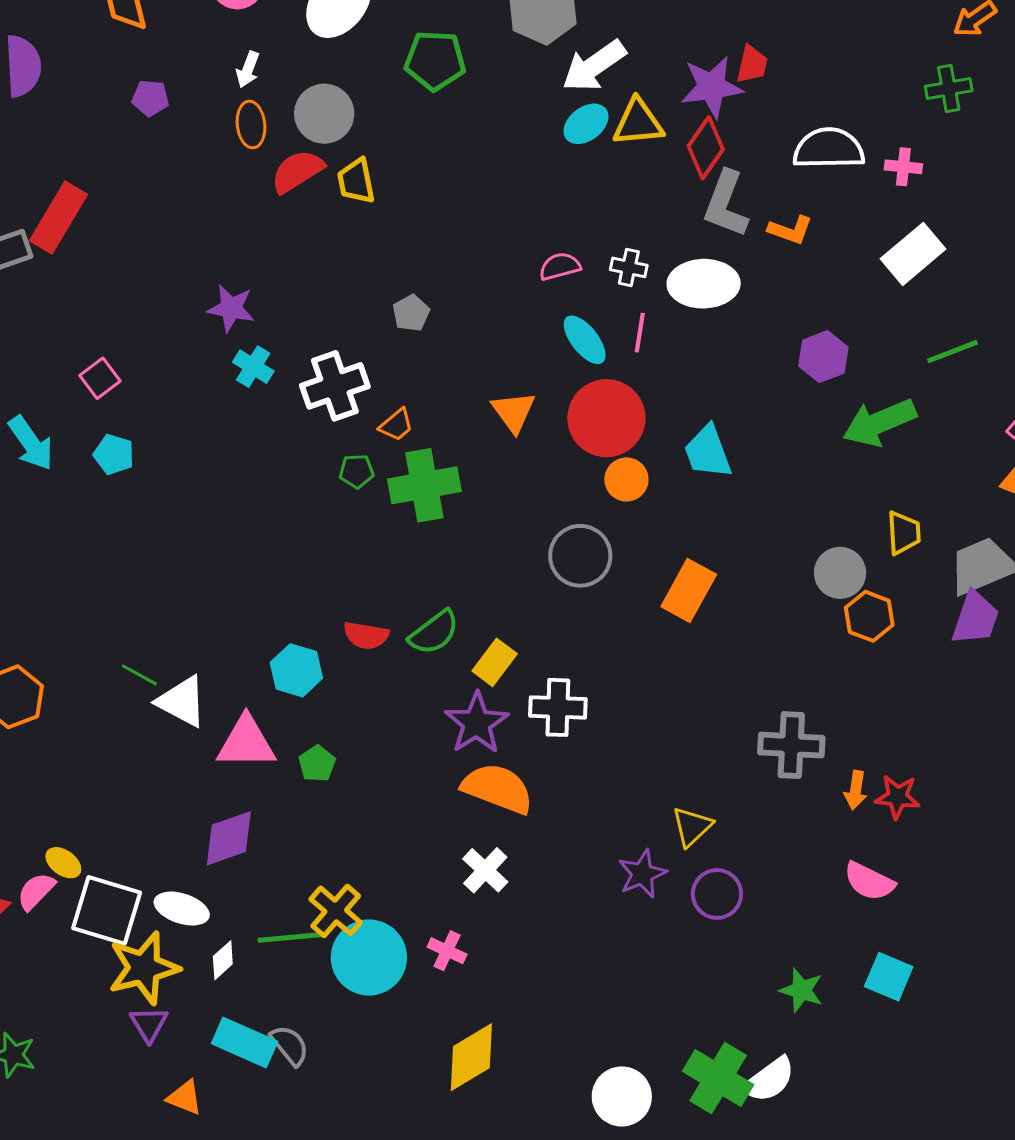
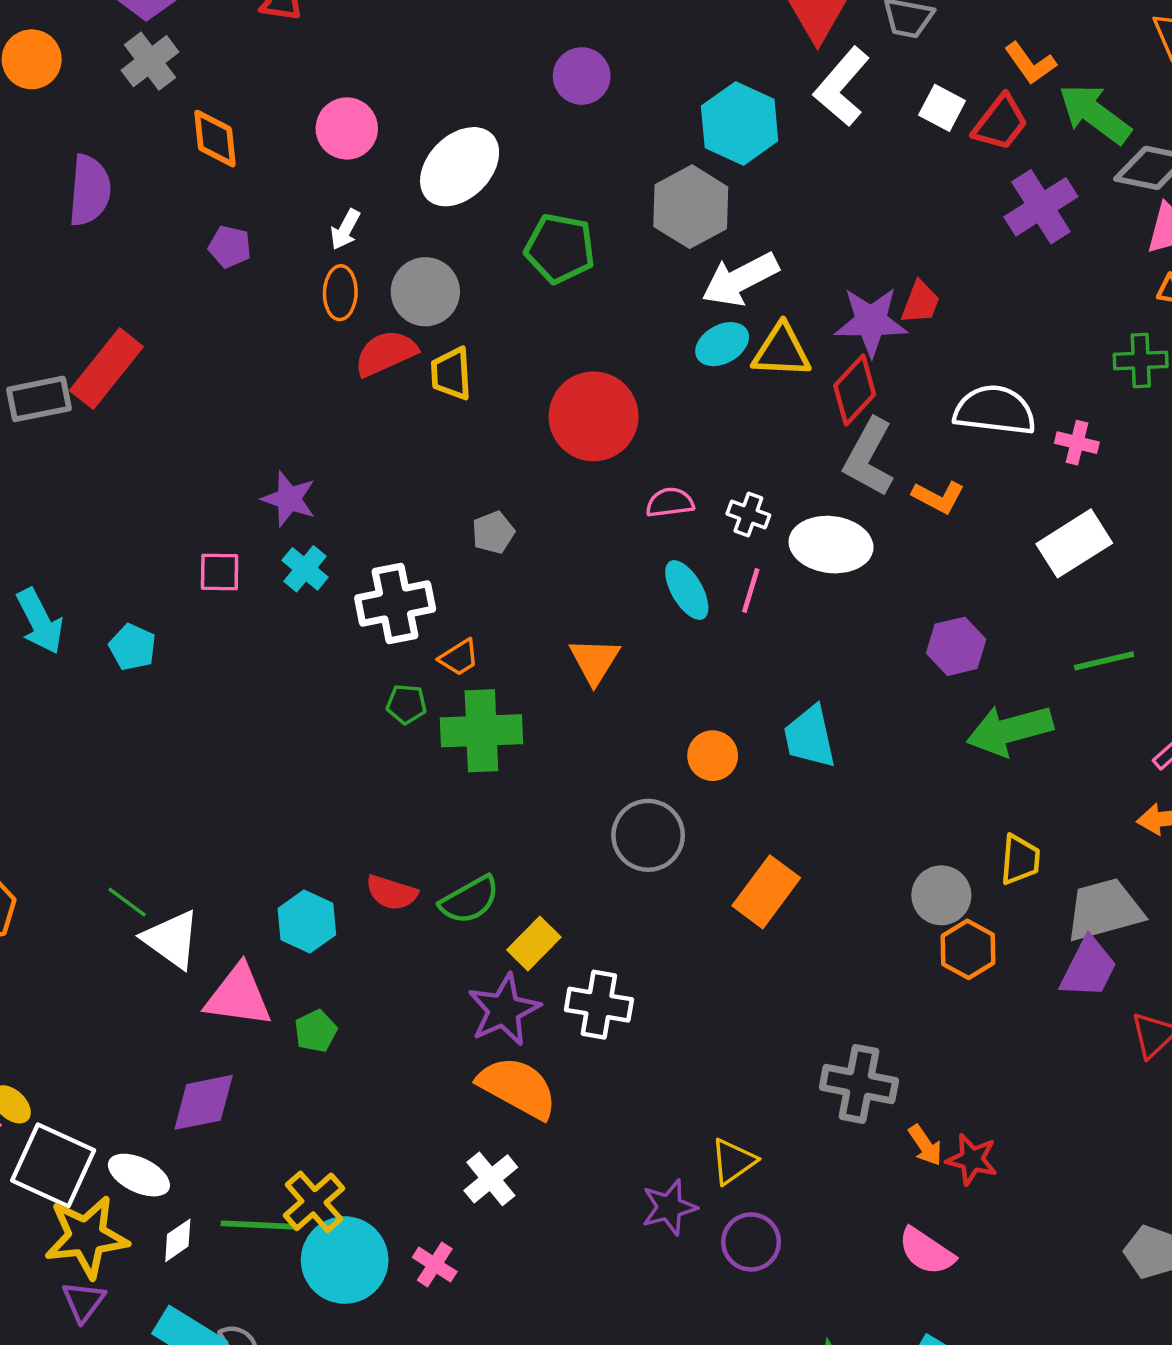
pink square: (100, 378) -> (220, 572), moved, turned 30
red circle: (606, 418) -> (594, 416), moved
orange arrow: (856, 790) -> (925, 1145), turned -51

